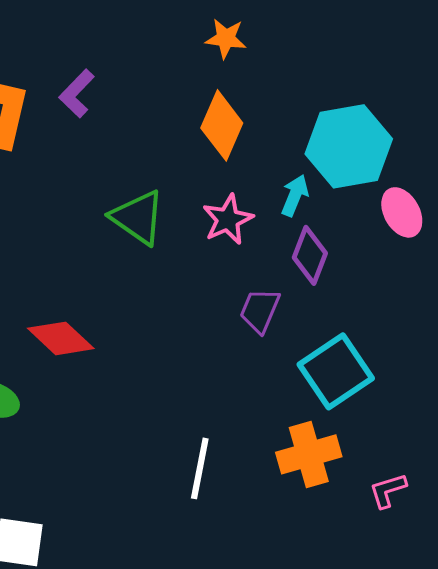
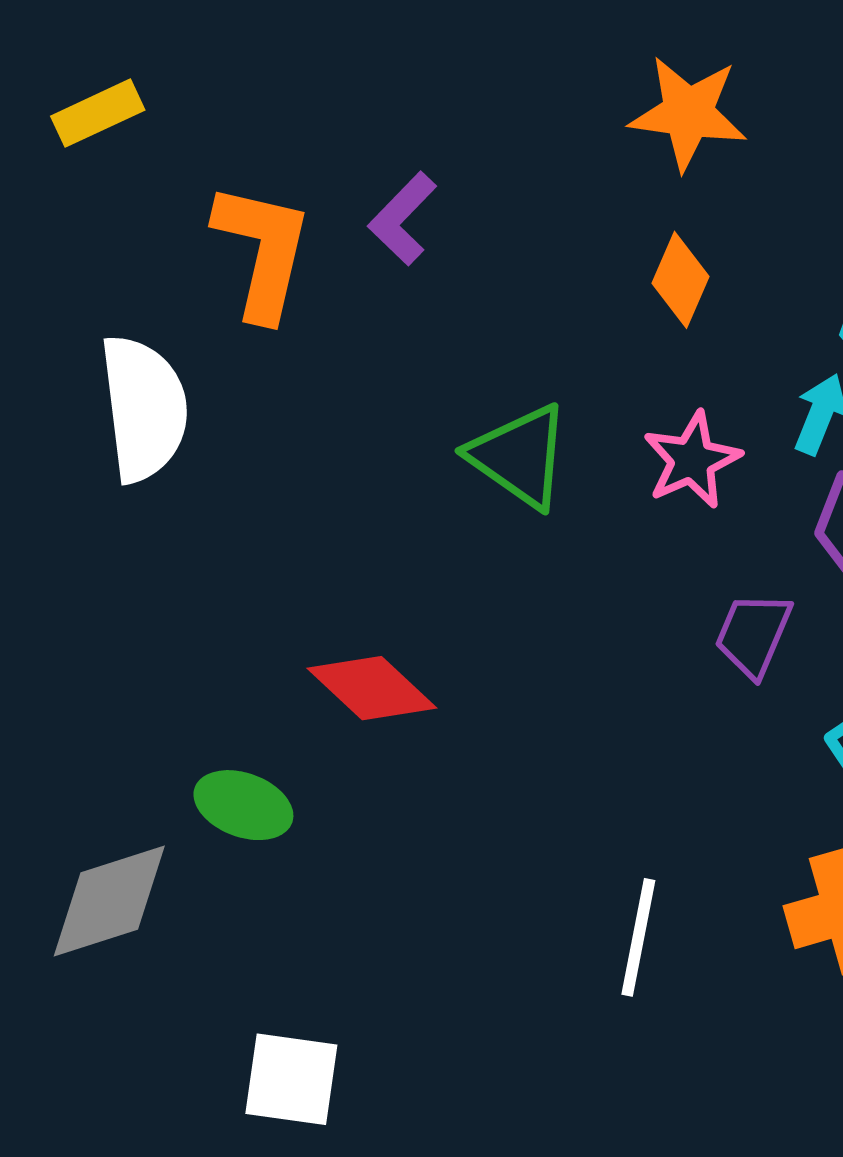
orange star: (226, 38) -> (688, 113), size x1.5
orange diamond: (222, 125) -> (680, 280), size x0.7

